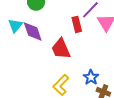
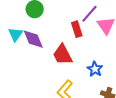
blue star: (91, 77) -> (95, 69), moved

